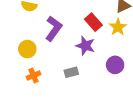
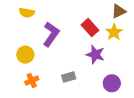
purple star: (85, 46) -> (95, 55), moved
purple circle: (115, 65) -> (112, 83), moved

